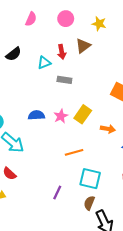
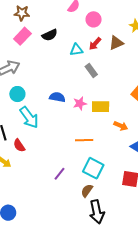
pink circle: (66, 19) -> (94, 19), moved
red arrow: (62, 52) -> (95, 44), turned 40
gray rectangle: (64, 80) -> (91, 70), turned 32
yellow rectangle: (83, 114) -> (101, 107), turned 42

